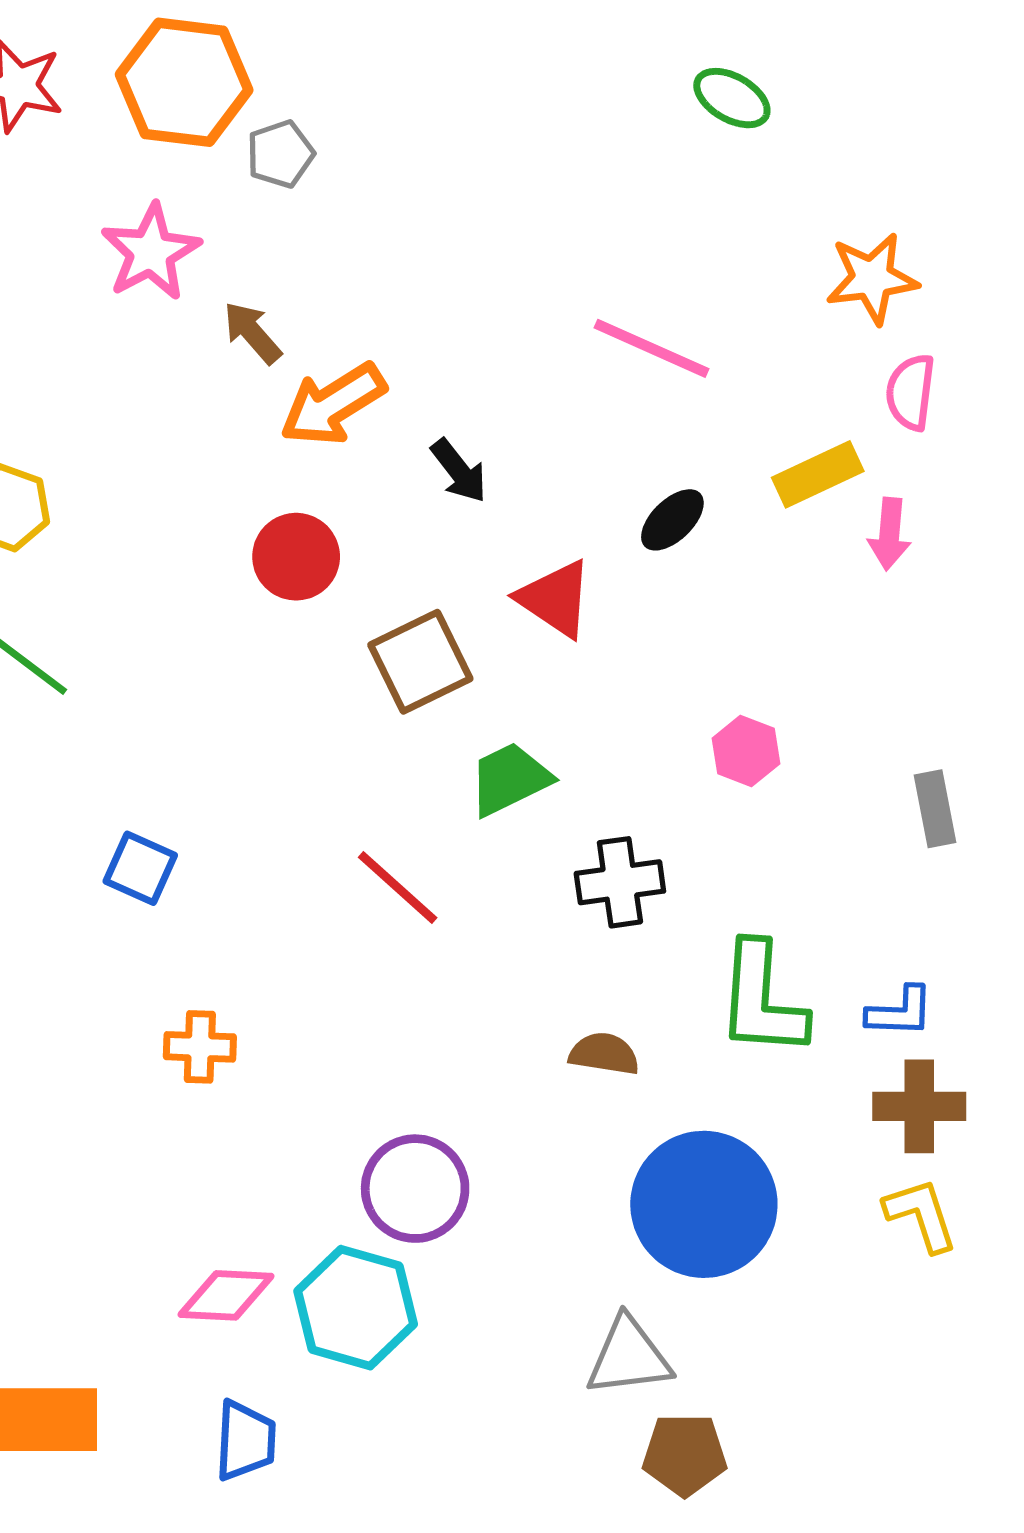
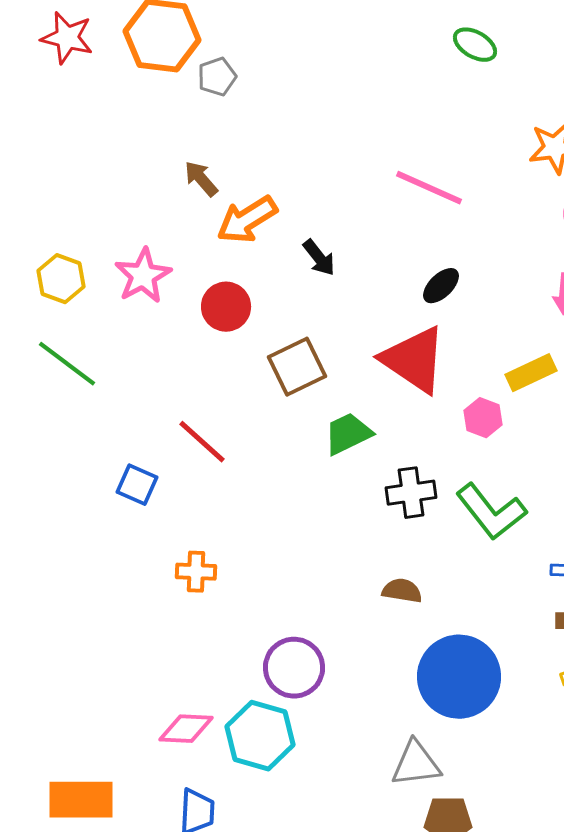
pink star: (151, 252) -> (143, 276), moved
yellow rectangle: (818, 474) -> (531, 373), moved
red triangle: (555, 599) -> (414, 360), moved, size x1.5
red line: (398, 888) -> (202, 442), moved
green L-shape: (762, 1000) -> (491, 512), moved, turned -42
orange cross: (200, 1047) -> (196, 572), moved

